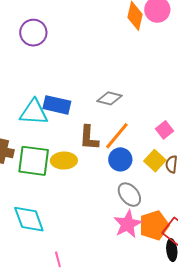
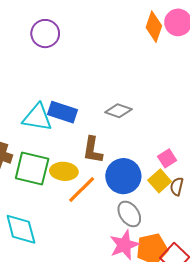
pink square: (165, 130) -> (167, 158), moved
orange line: (117, 136) -> (82, 190), moved
blue circle: (120, 159) -> (123, 176), size x1.4

